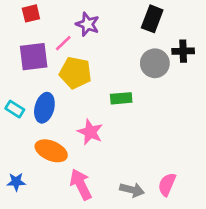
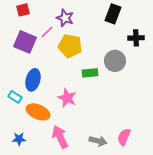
purple square: (34, 57) -> (25, 42), turned 30
gray circle: (155, 63) -> (115, 61), moved
yellow pentagon: (75, 73) -> (70, 46), moved
cyan rectangle: (15, 109) -> (15, 97), moved
blue star: (16, 182) -> (19, 139), moved

